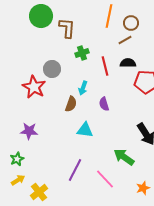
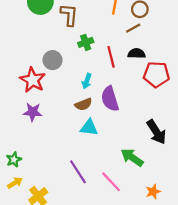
brown semicircle: (71, 104) -> (83, 104), moved, turned 49
purple semicircle: (104, 104) -> (110, 99), size x1.6
purple star: (29, 131) -> (33, 112), moved
purple line: (75, 170) -> (78, 172), turned -60

